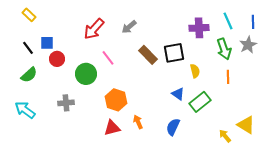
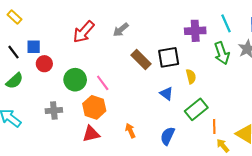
pink line: (108, 58) -> (103, 83), moved
orange line: (228, 77) -> (214, 126), moved
blue triangle: (178, 94) -> (166, 93), moved
orange hexagon: (116, 100) -> (94, 107), moved
red triangle: (112, 128) -> (91, 134), moved

